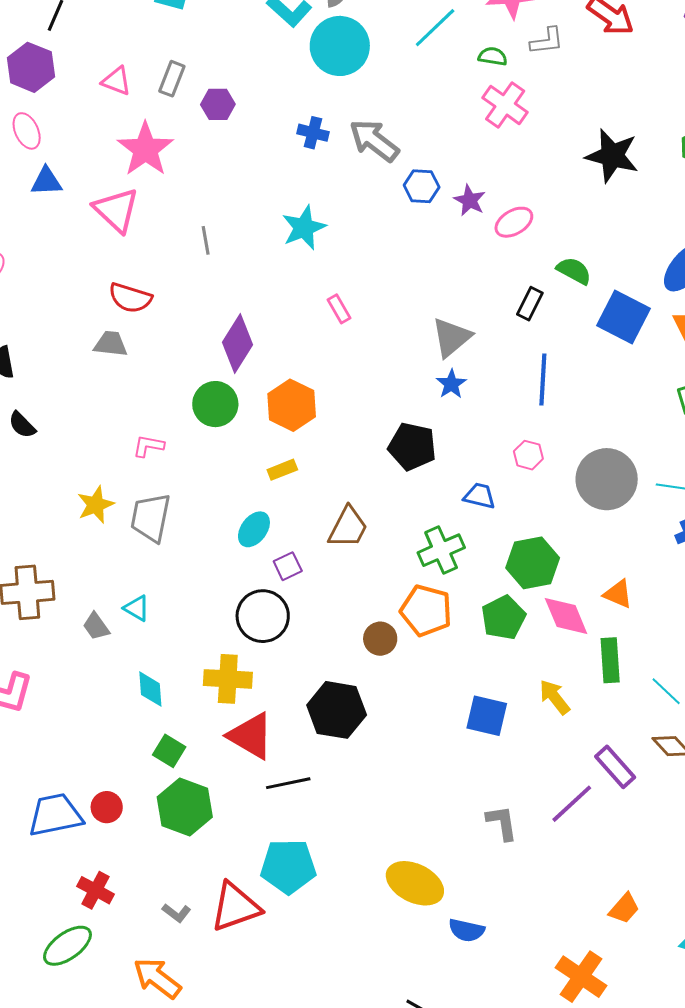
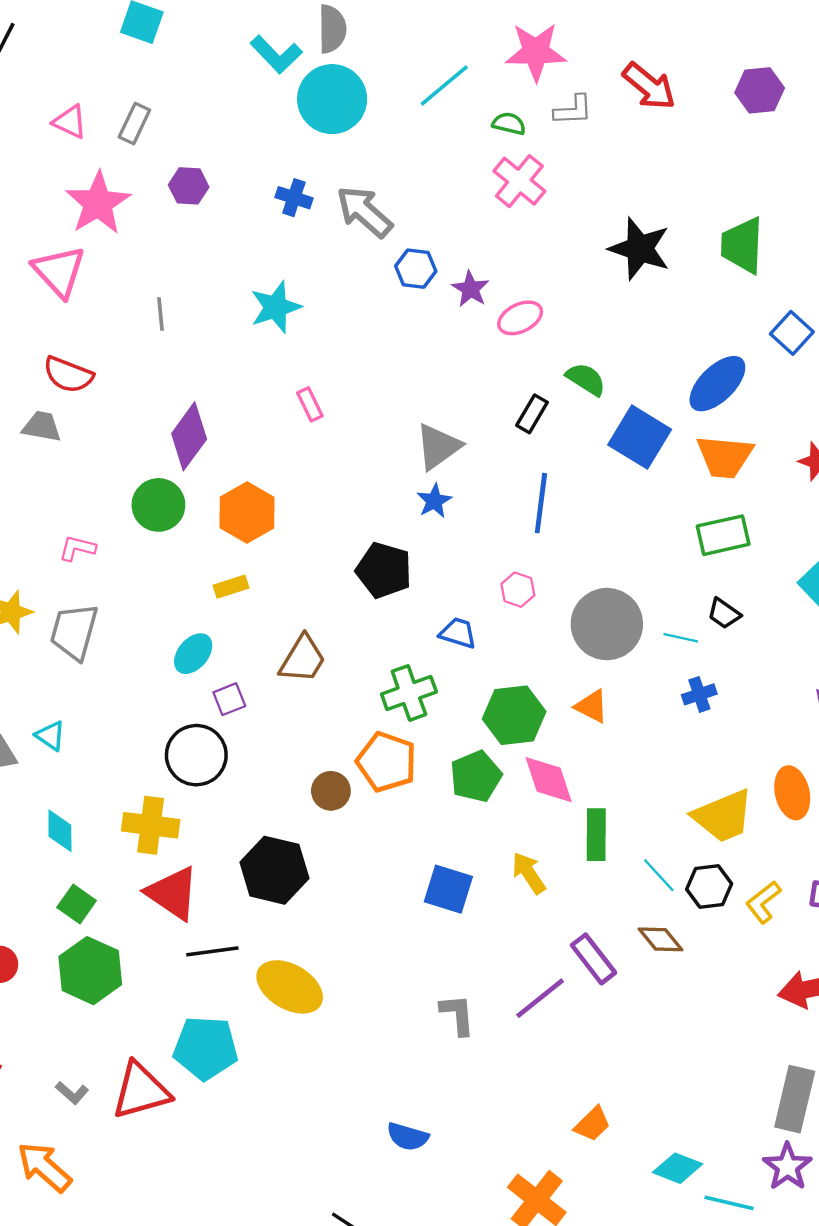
purple hexagon: (218, 104) -> (189, 186), moved
orange triangle: (618, 594) -> (592, 706), moved
yellow ellipse: (415, 883) -> (290, 987), moved

